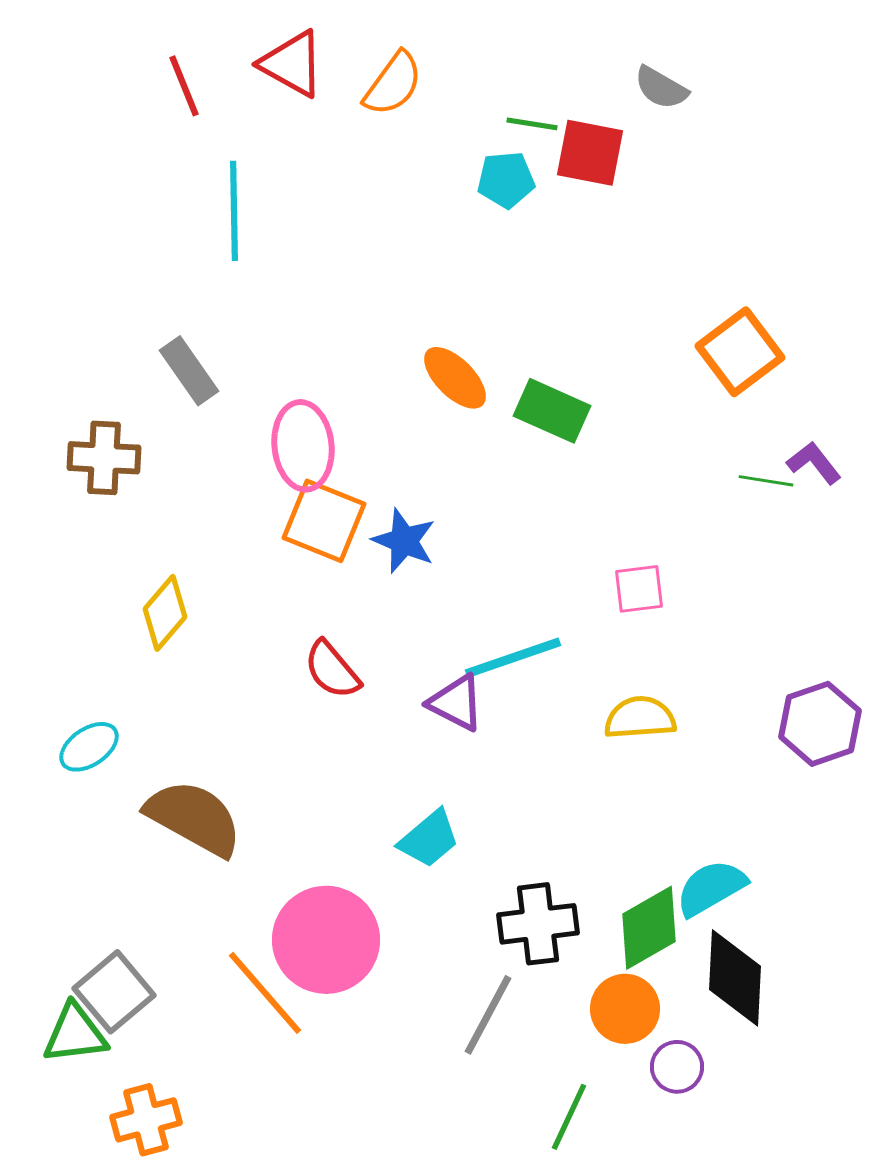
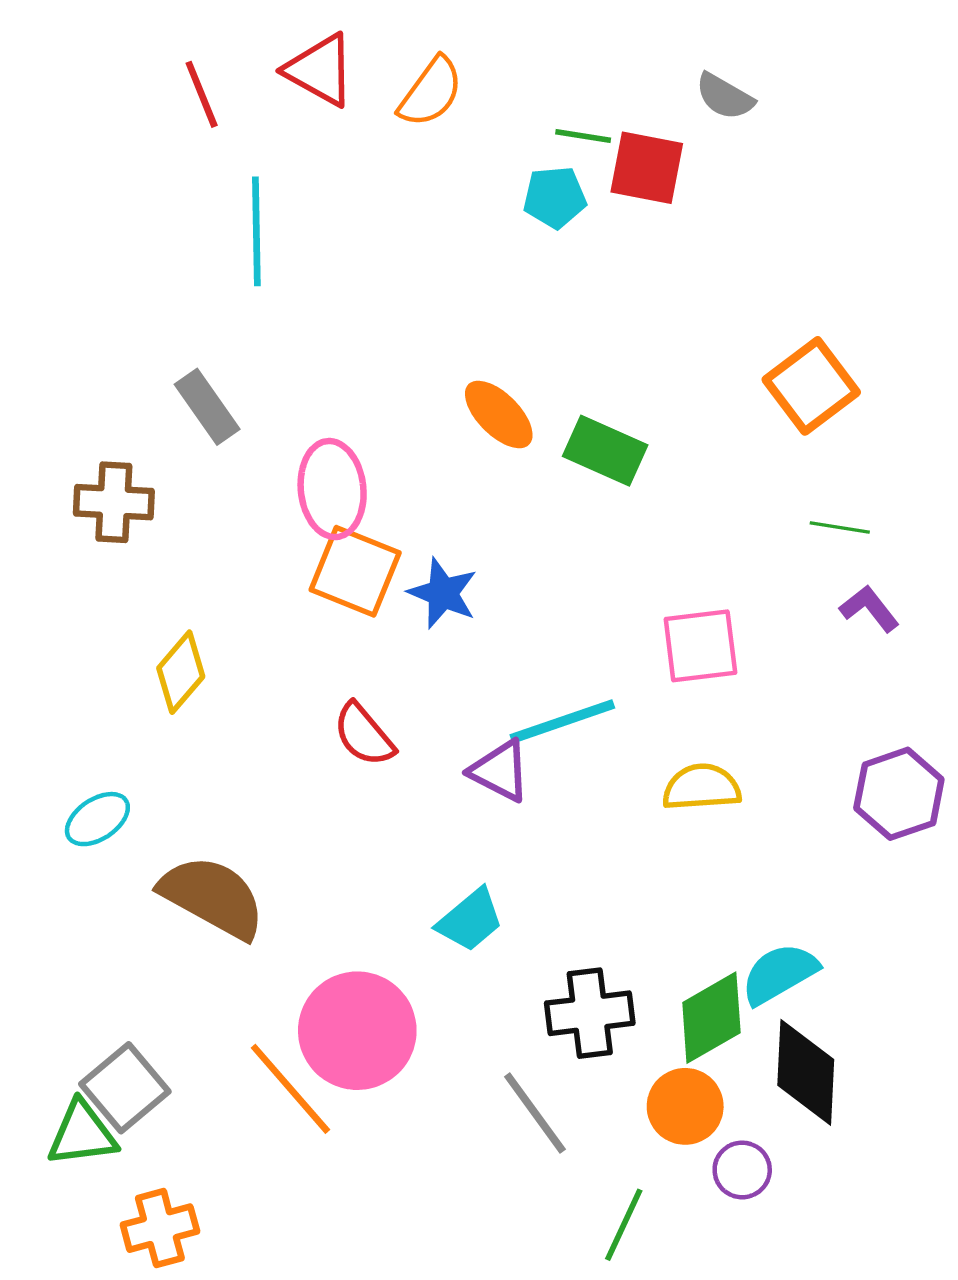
purple L-shape: (814, 463) -> (869, 609), moved
pink square: (639, 589) -> (700, 646), size x1.4
gray line: (488, 1015) -> (535, 1113), turned -64

